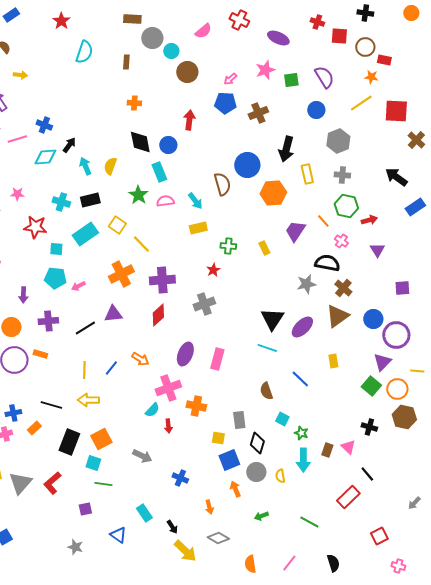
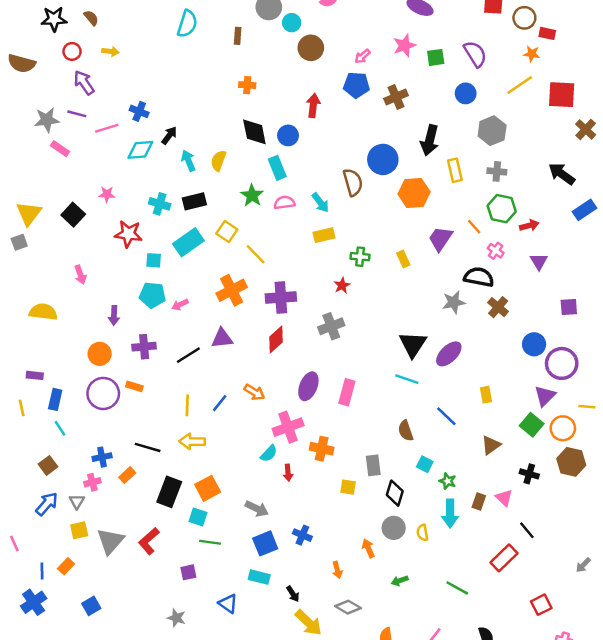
brown triangle: (337, 316) -> (491, 445), moved, size x0.7
blue square: (229, 460) -> (265, 543), moved
cyan rectangle: (144, 513) -> (259, 577), turned -42

